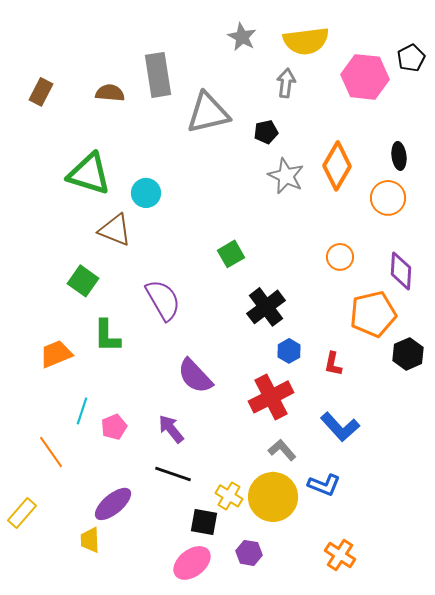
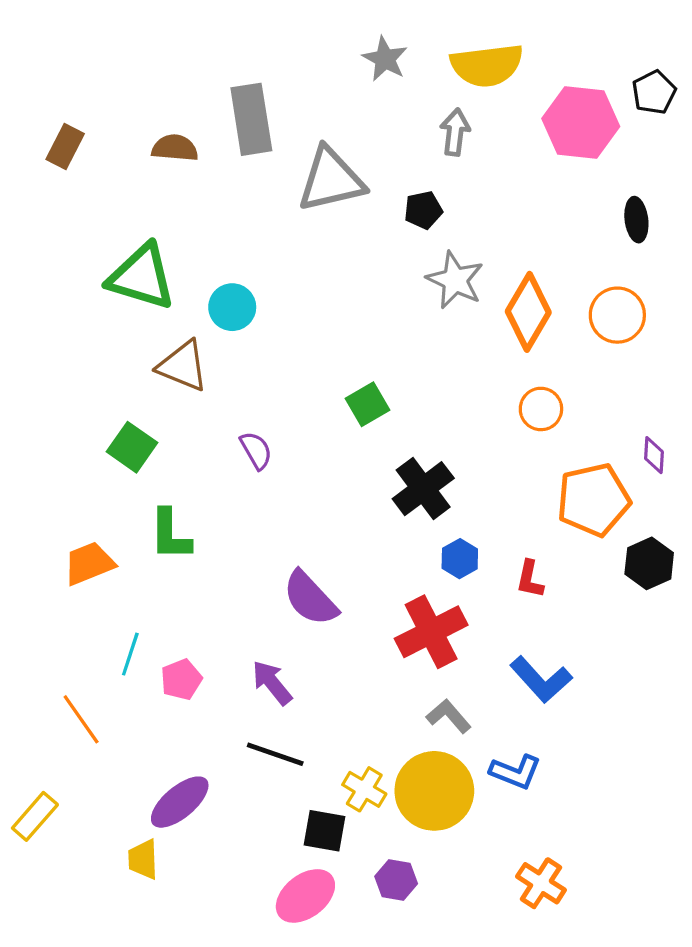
black ellipse: (399, 156) -> (636, 220), moved
orange diamond: (337, 166) -> (528, 312), moved
purple diamond: (401, 271) -> (654, 455), moved, size x0.6
purple semicircle: (163, 300) -> (256, 450), moved, size x0.6

